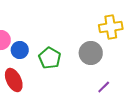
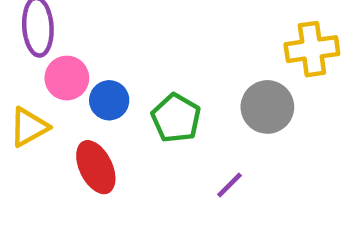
purple line: (104, 87) -> (230, 185), moved

